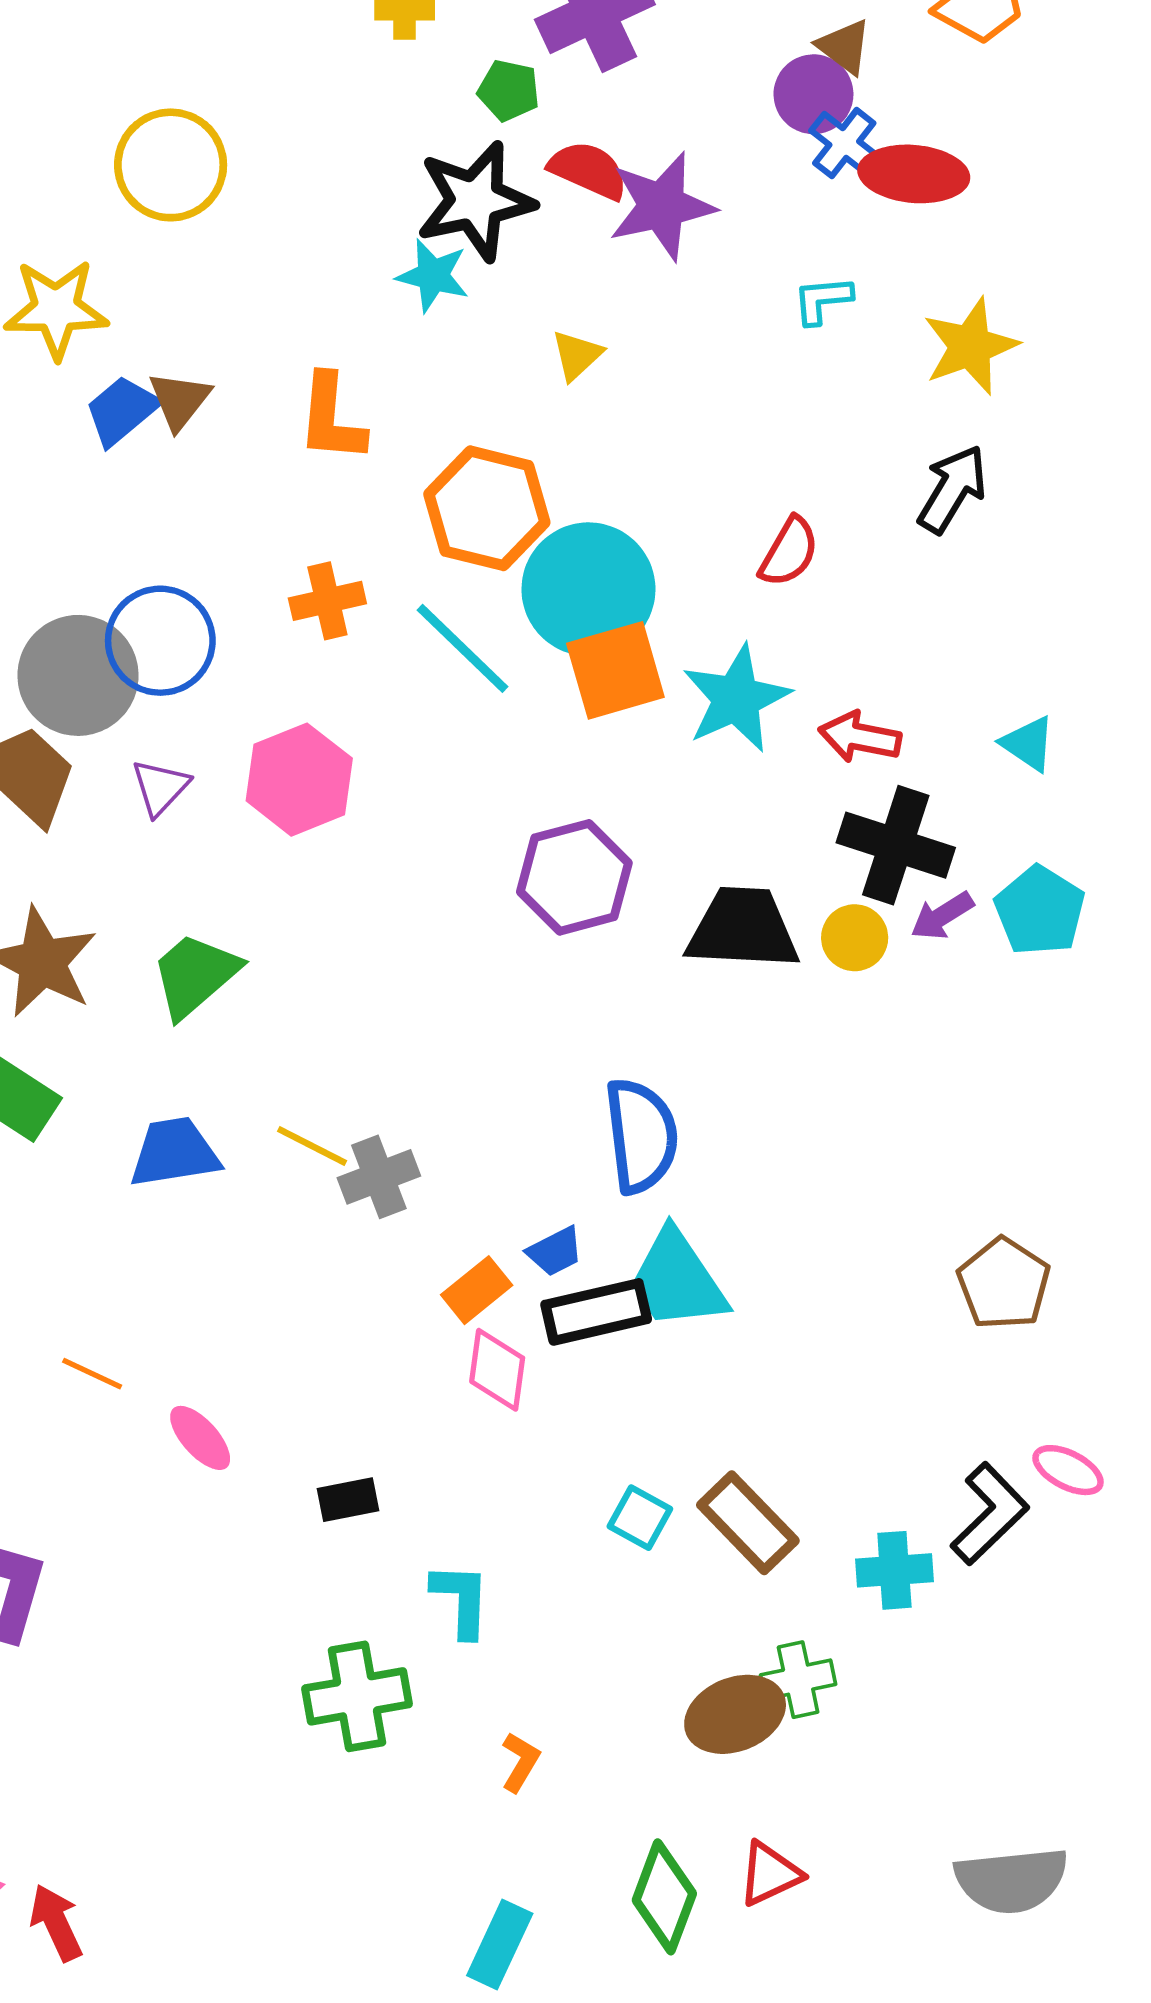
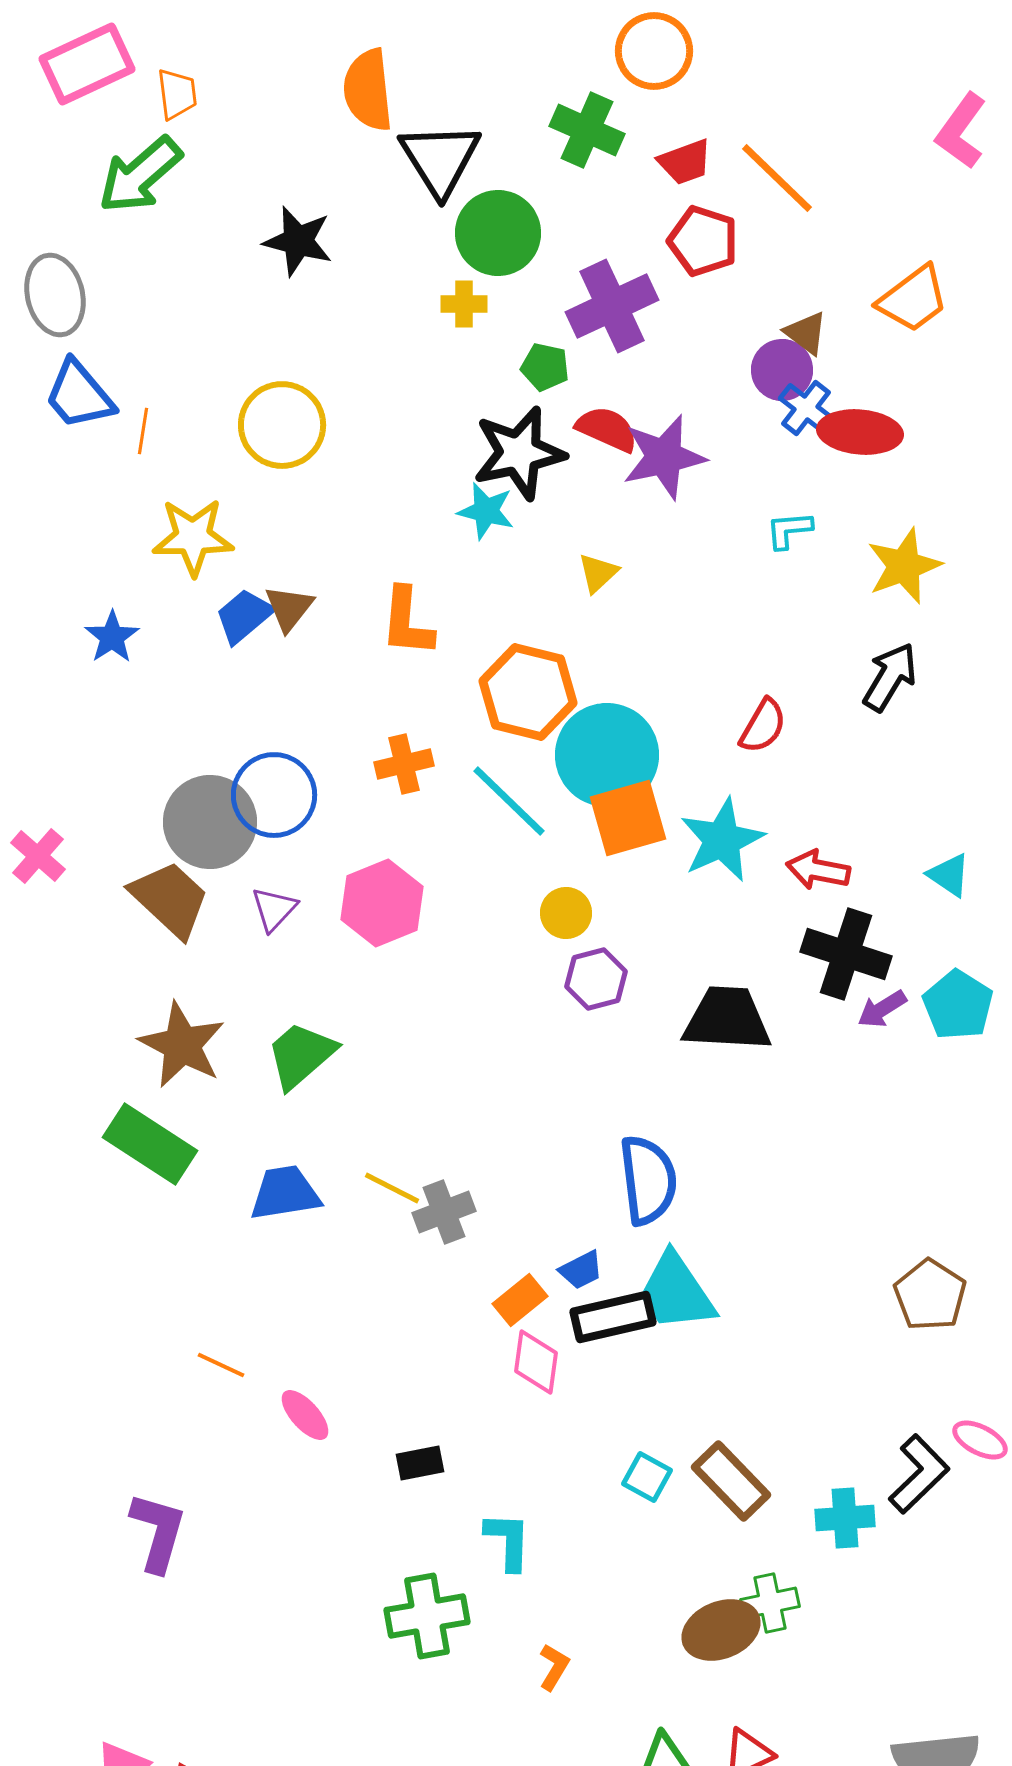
purple hexagon: (574, 877) -> (596, 979), size x0.7
yellow circle: (855, 938) -> (566, 913), moved

